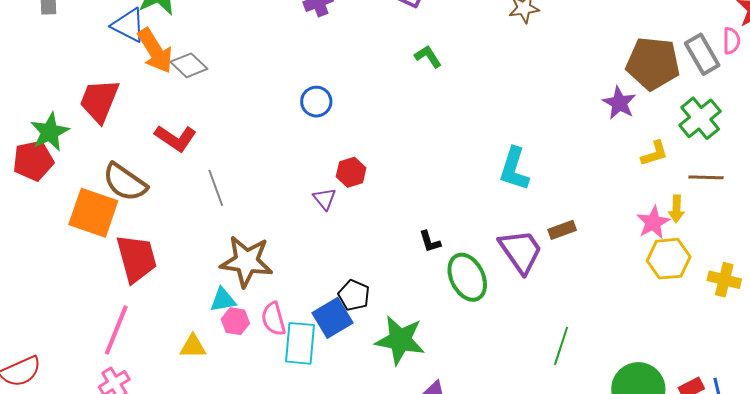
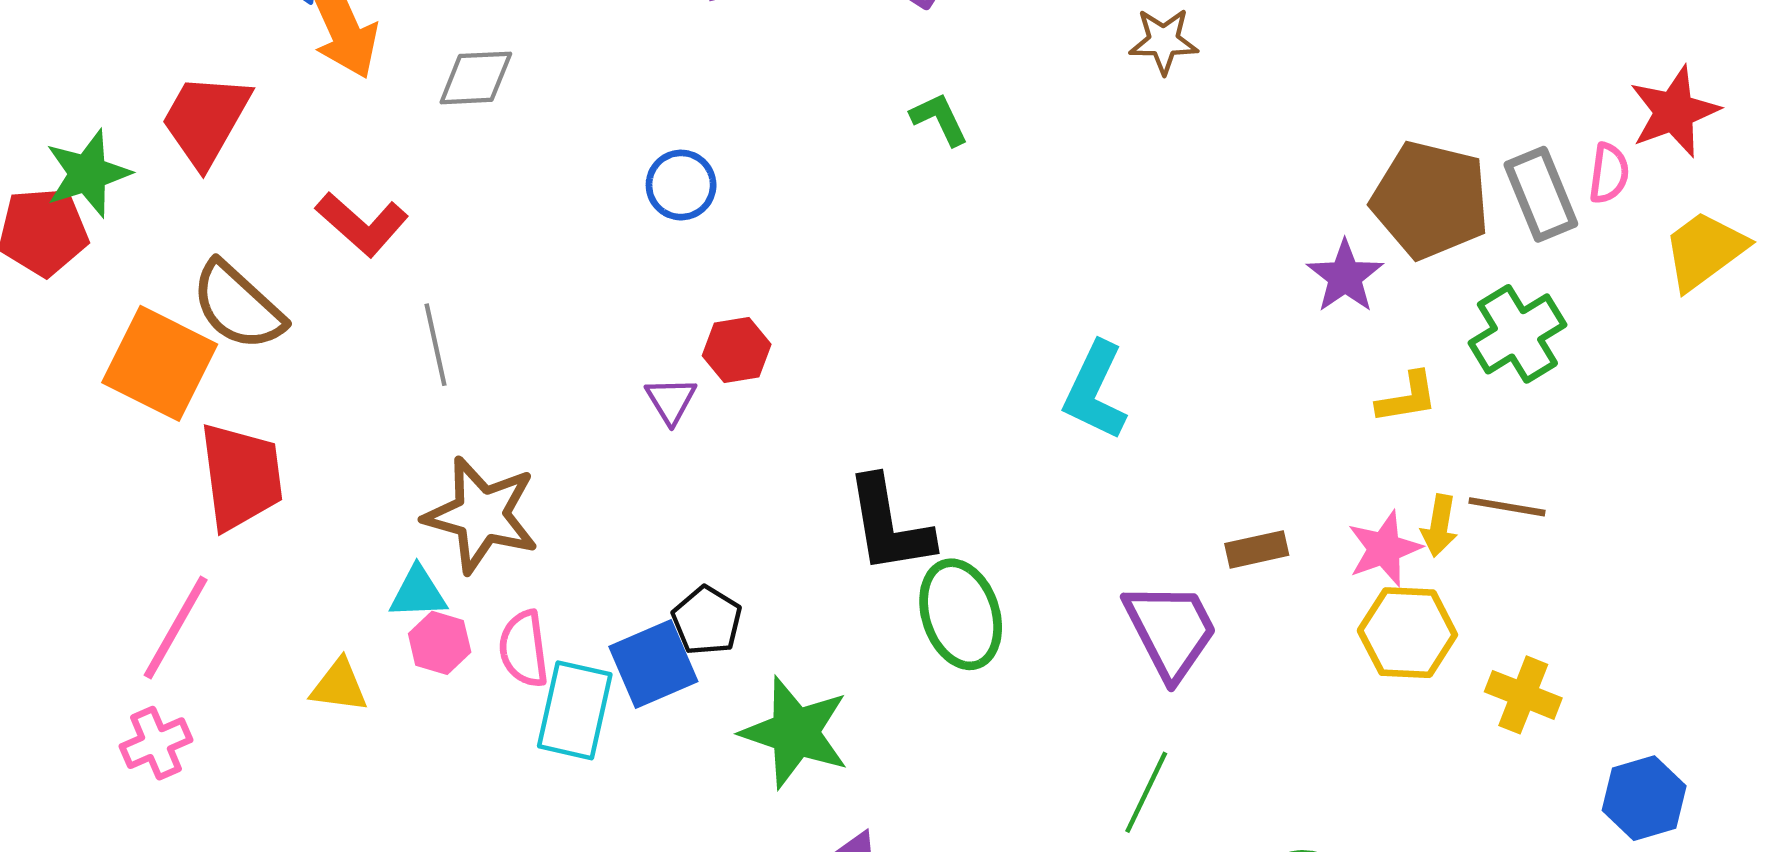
gray diamond: (189, 65) -> (476, 78), moved, turned -54
brown line: (706, 177) -> (1507, 507), moved
brown rectangle: (562, 230) -> (1257, 549), moved
black L-shape: (430, 242) -> (889, 525), size x2.0
purple trapezoid: (521, 251) -> (1171, 630), moved

